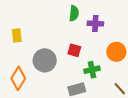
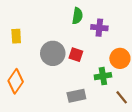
gray circle: (45, 60) -> (53, 53), moved
green cross: (92, 70) -> (103, 76), moved

